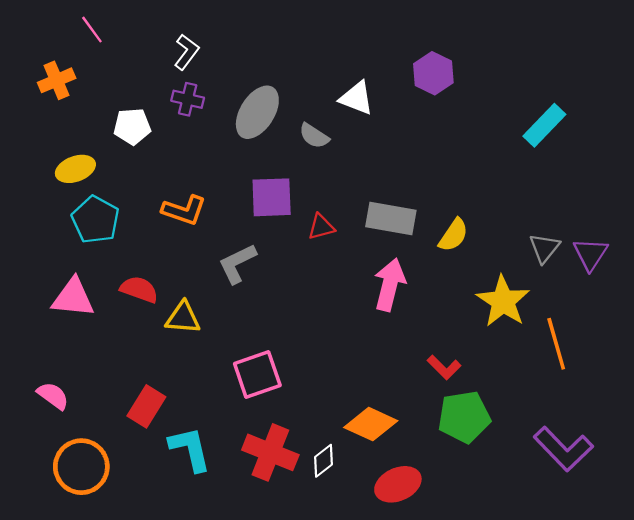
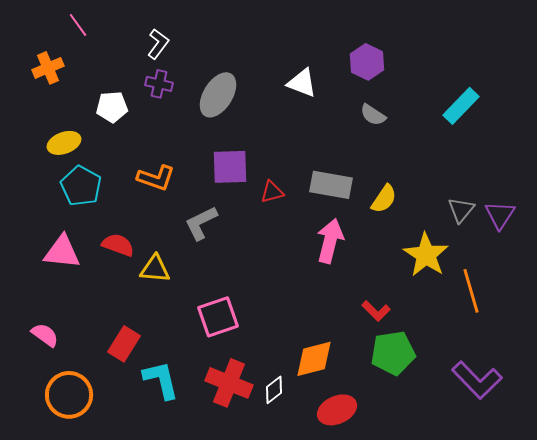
gray semicircle: (314, 136) -> (373, 115), moved
orange diamond: (371, 424) -> (314, 359), turned -39

